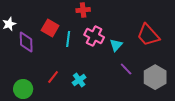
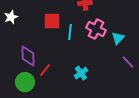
red square: (50, 28) -> (52, 21), turned -30
purple diamond: (26, 42) -> (28, 56), moved
red line: (53, 77) -> (45, 70), moved

